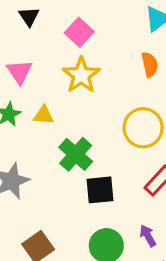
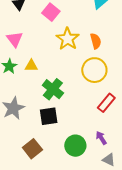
orange semicircle: (150, 65) -> (96, 41), moved
yellow star: (81, 75) -> (68, 39), moved
black square: (100, 190) -> (49, 116), moved

